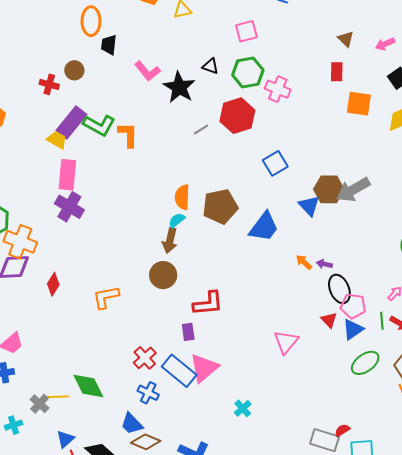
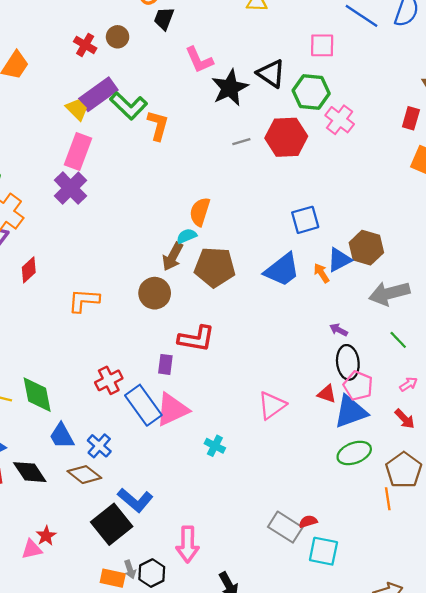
black triangle: (210, 66) -> (271, 74), size x1.5
blue square: (275, 163) -> (305, 220), moved
gray arrow: (353, 190) -> (389, 293), moved
brown pentagon: (220, 206) -> (215, 267), moved
blue triangle: (309, 206) -> (339, 260), turned 30
orange arrow: (304, 262) -> (321, 273), moved
red triangle: (329, 320) -> (327, 394), turned -42
green line: (382, 321) -> (398, 340), moved, turned -54
blue triangle: (353, 329) -> (351, 412), size x1.4
blue cross: (148, 393) -> (99, 446), moved
cyan cross: (243, 408) -> (215, 446), moved, turned -36
blue trapezoid: (132, 424) -> (62, 436), moved

